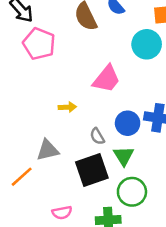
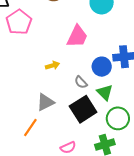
pink pentagon: (39, 44) -> (19, 22), turned 30

